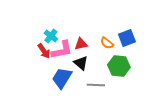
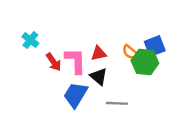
cyan cross: (51, 36) -> (30, 40), moved
pink L-shape: (62, 50) -> (76, 61), turned -80
green hexagon: (119, 66) -> (145, 62), moved

